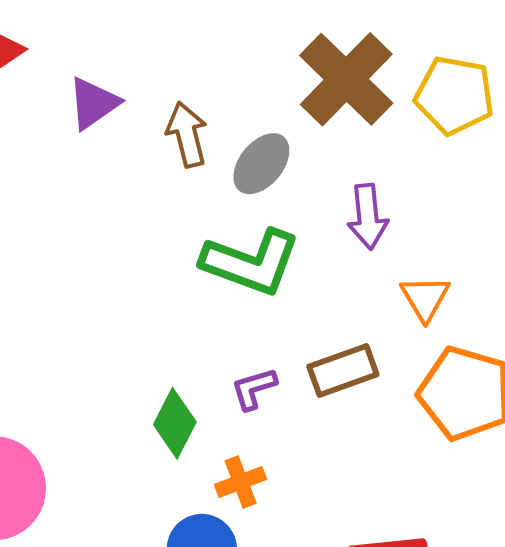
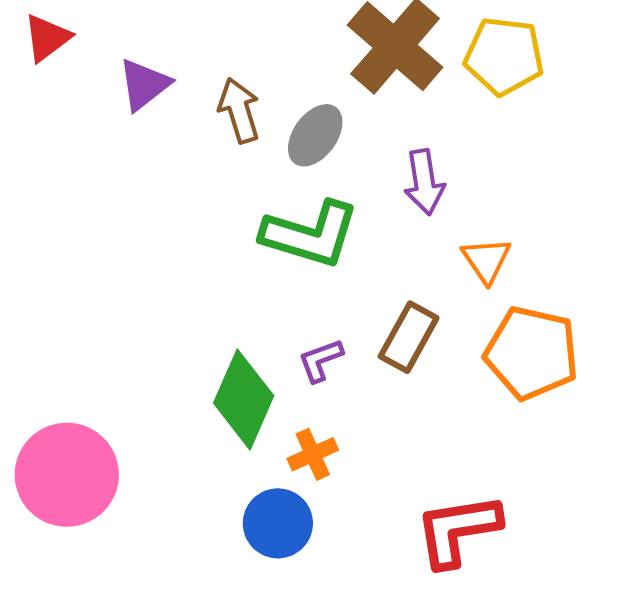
brown rectangle: (343, 371) -> (409, 337), turned -38
green diamond: (175, 423) -> (244, 399), size x1.4

